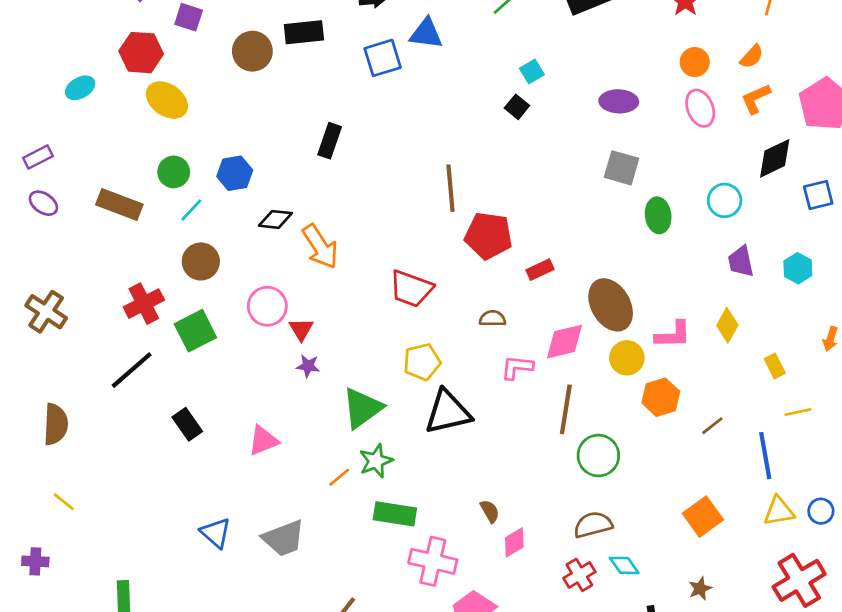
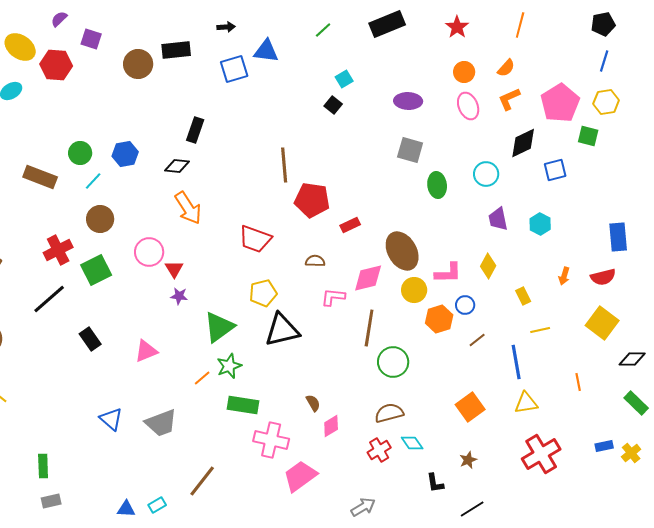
yellow ellipse: (167, 100) -> (20, 47), moved
black diamond: (275, 219) -> (177, 166), moved
blue circle: (821, 511) -> (465, 305), moved

